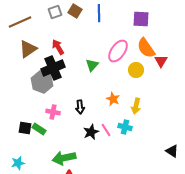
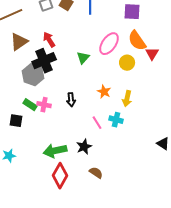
green rectangle: (39, 129) -> (30, 105), moved
black star: (91, 132) -> (84, 147), moved

